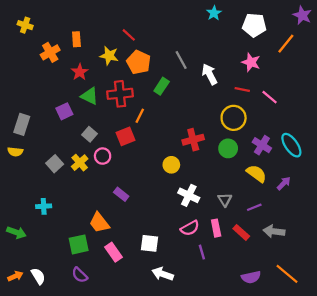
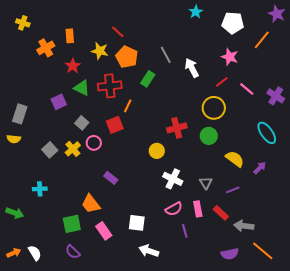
red line: (242, 89) -> (222, 82), turned -48
purple cross: (262, 145) -> (276, 96), moved
gray arrow: (274, 231) -> (244, 226), moved

